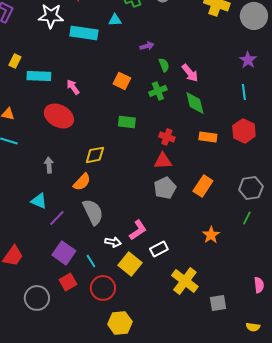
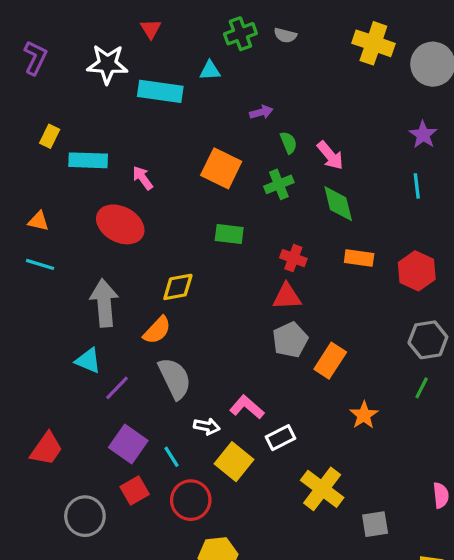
orange square: (122, 81) -> (221, 168), size x1.4
red hexagon: (244, 131) -> (417, 271), moved
gray arrow: (49, 165) -> (104, 303), size x1.8
orange rectangle: (203, 186) -> (330, 361), moved
pink L-shape: (138, 230) -> (247, 407), turned -105

